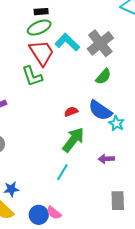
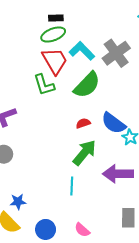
green semicircle: (103, 77) -> (87, 85), moved, size x1.6
purple arrow: (106, 159) -> (118, 174), size x1.8
cyan line: (62, 172) -> (72, 186), turned -30
pink semicircle: (54, 213) -> (82, 230), moved

